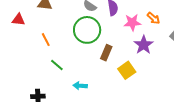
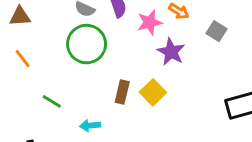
orange line: (46, 40) -> (23, 58), moved
brown rectangle: (106, 53) -> (122, 92), moved

